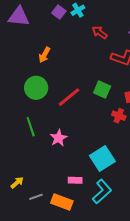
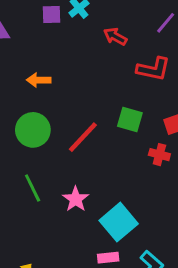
purple square: (59, 12) -> (51, 15), turned -32
orange arrow: (44, 55) -> (39, 80), turned 70
cyan square: (102, 158) -> (119, 222), moved

